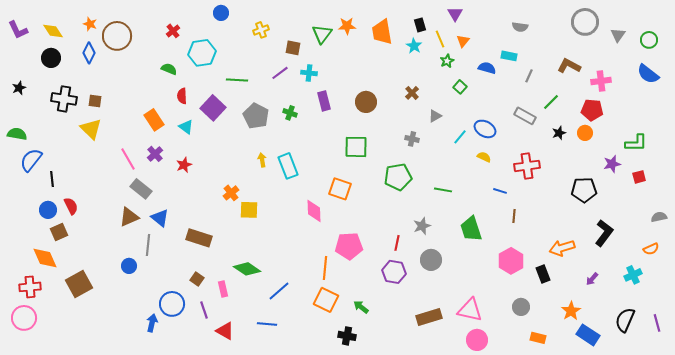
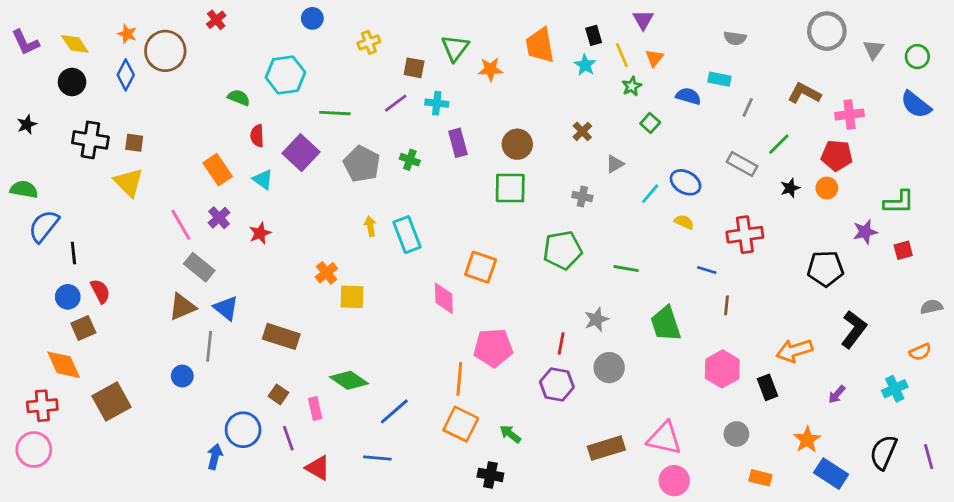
orange star: (347, 26) -> (490, 69), moved
red cross: (173, 31) -> (216, 20), moved
green square: (356, 147) -> (510, 188), moved

